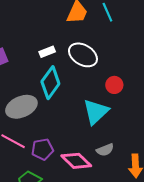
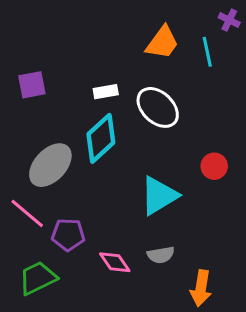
red circle: (114, 85) -> (214, 166), moved
gray ellipse: (21, 107) -> (50, 165), turned -36
pink diamond: (76, 161) -> (115, 262), size x0.7

